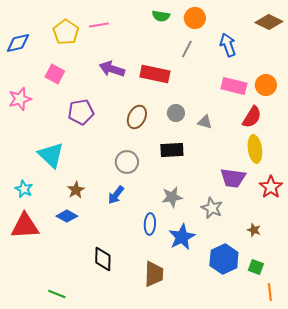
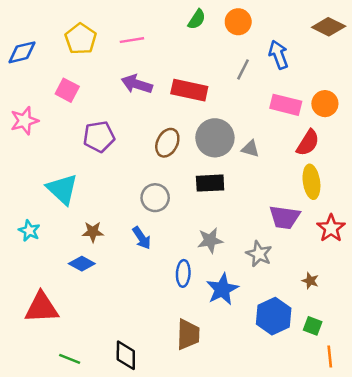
green semicircle: (161, 16) -> (197, 19), turned -66
pink line: (99, 25) -> (132, 40), moved
gray line: (187, 49) -> (243, 69), moved
gray circle: (176, 113) -> (215, 138), size x1.8
brown star: (76, 190) -> (93, 232), turned 30
blue arrow: (116, 195) -> (142, 238), turned -72
red triangle: (25, 226) -> (42, 308), moved
black diamond: (103, 259) -> (126, 355), moved

